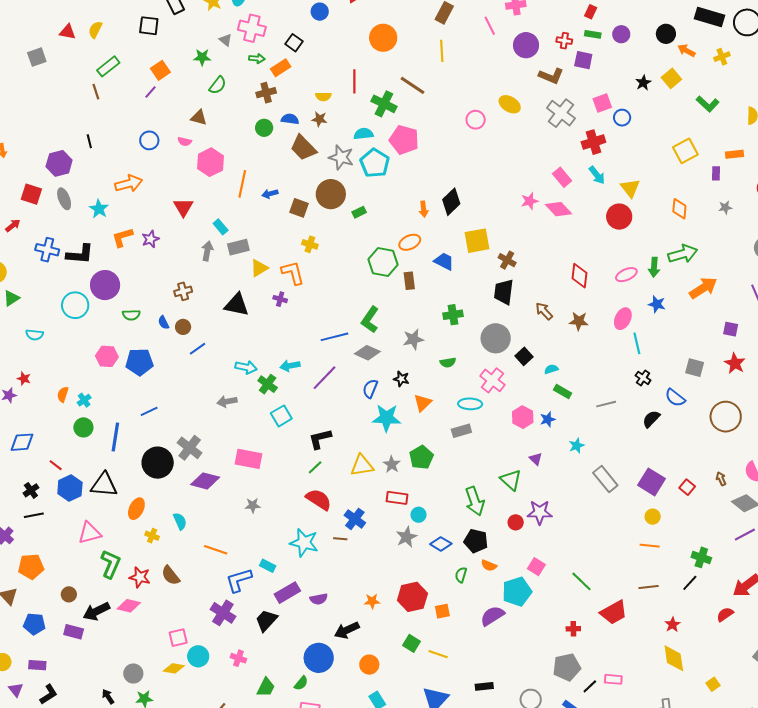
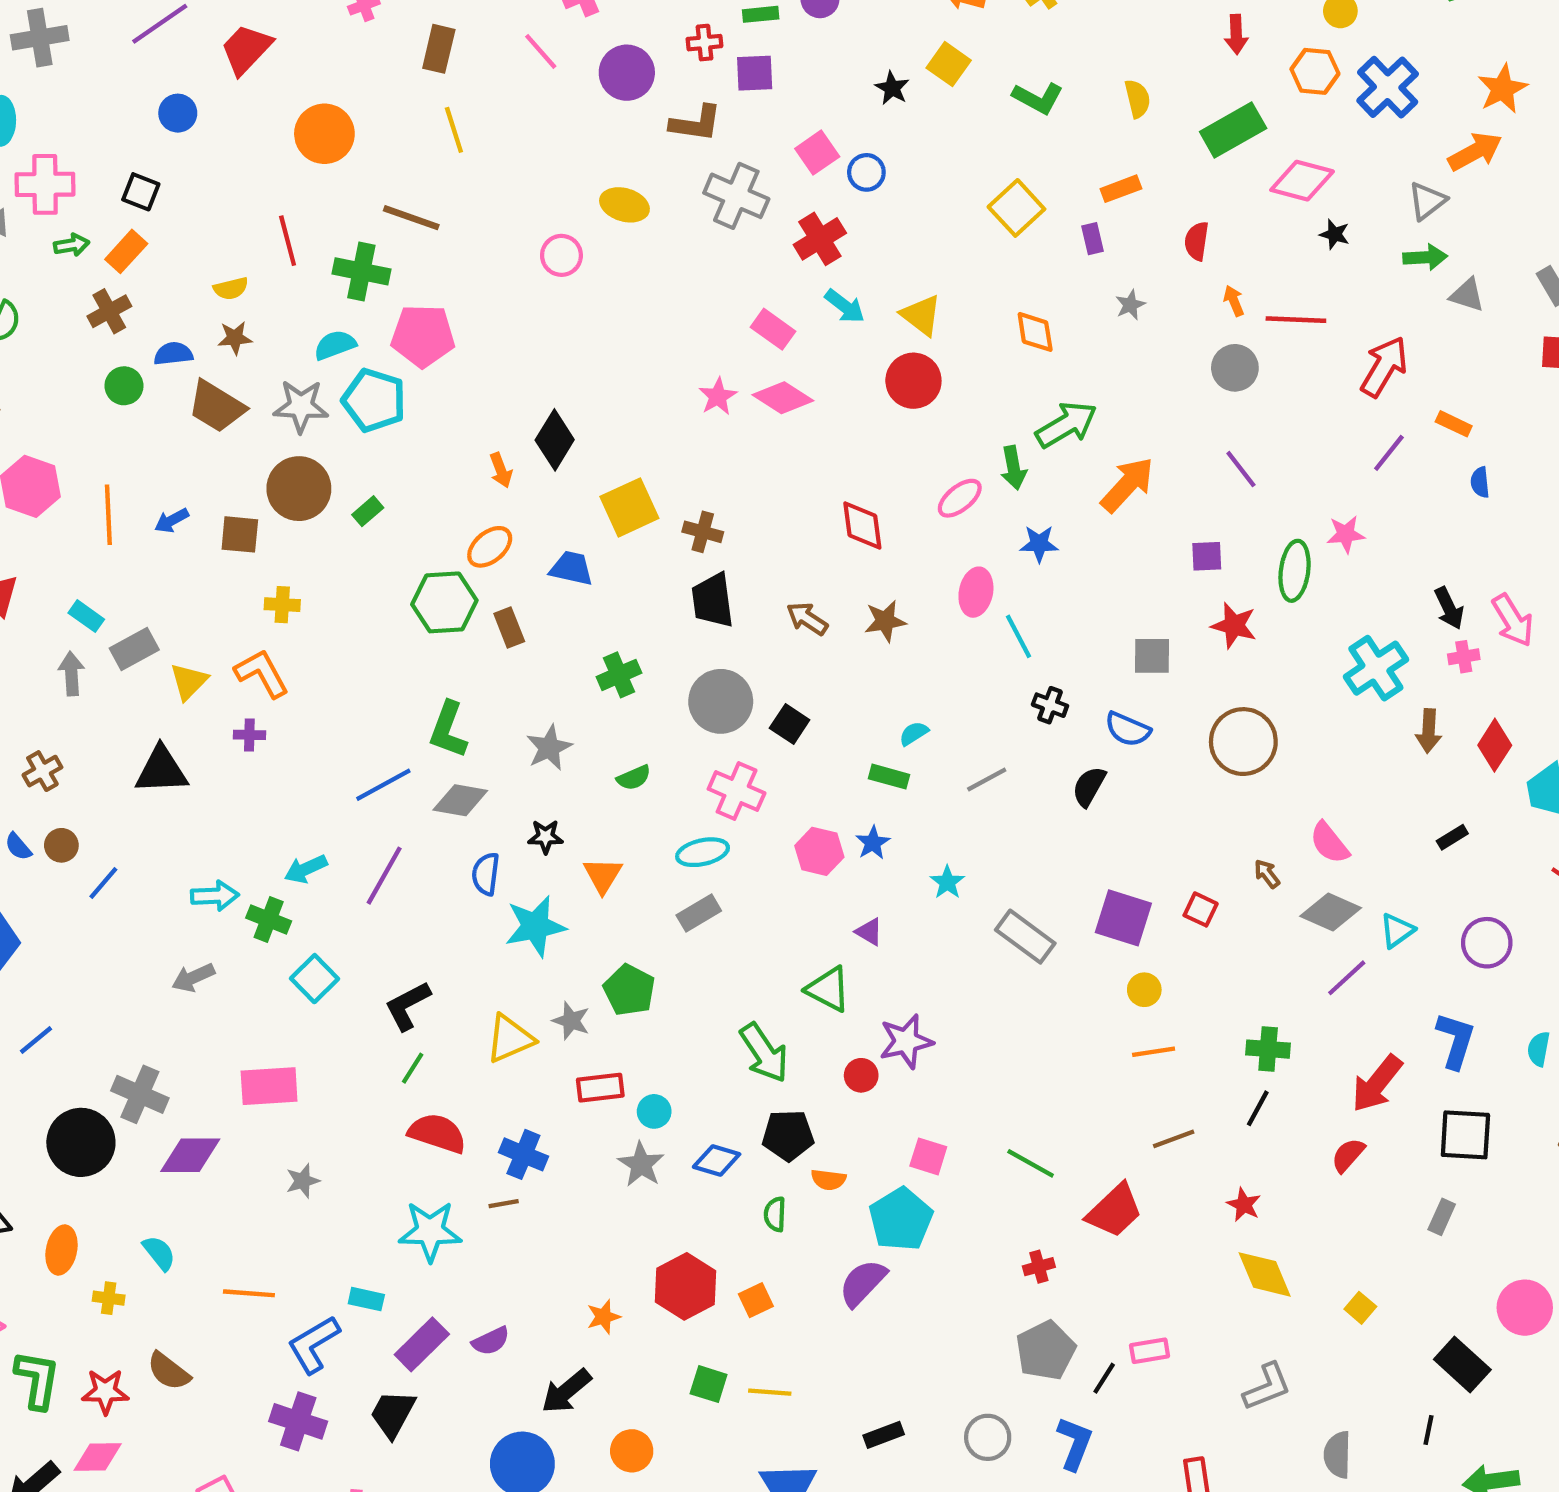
cyan semicircle: (551, 369) -> (914, 733), moved

